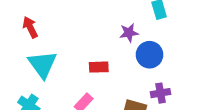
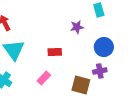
blue circle: (149, 55) -> (104, 47), moved

